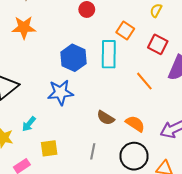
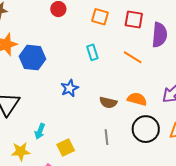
cyan rectangle: (109, 54) -> (92, 52), moved, size x0.6
blue hexagon: (74, 58) -> (32, 58), moved
blue star: (60, 92) -> (70, 88), moved, size x0.7

